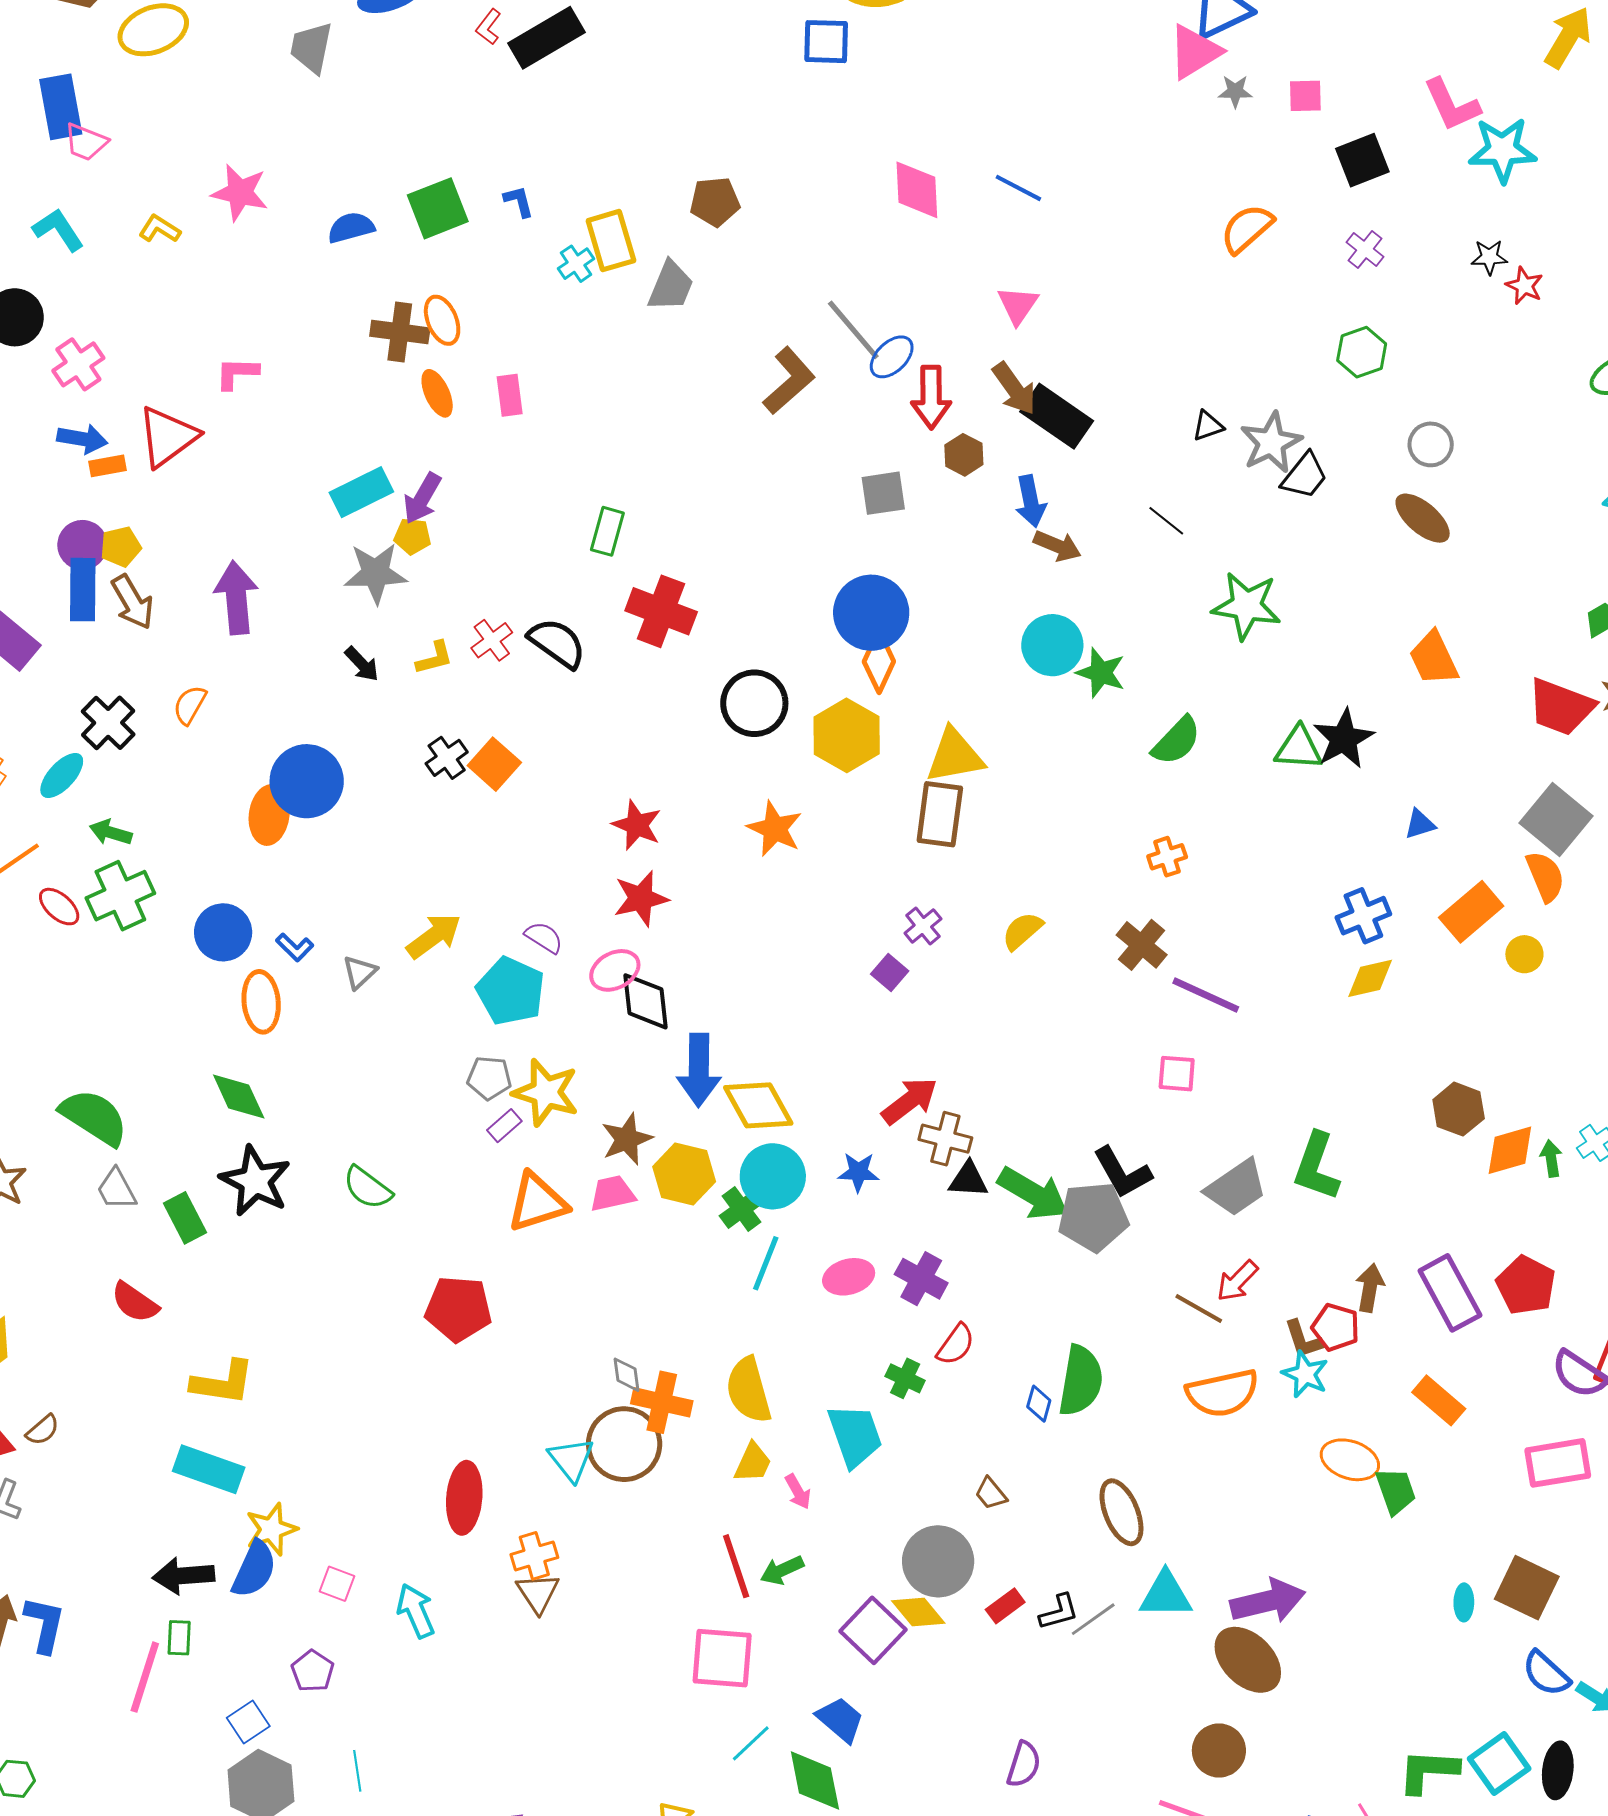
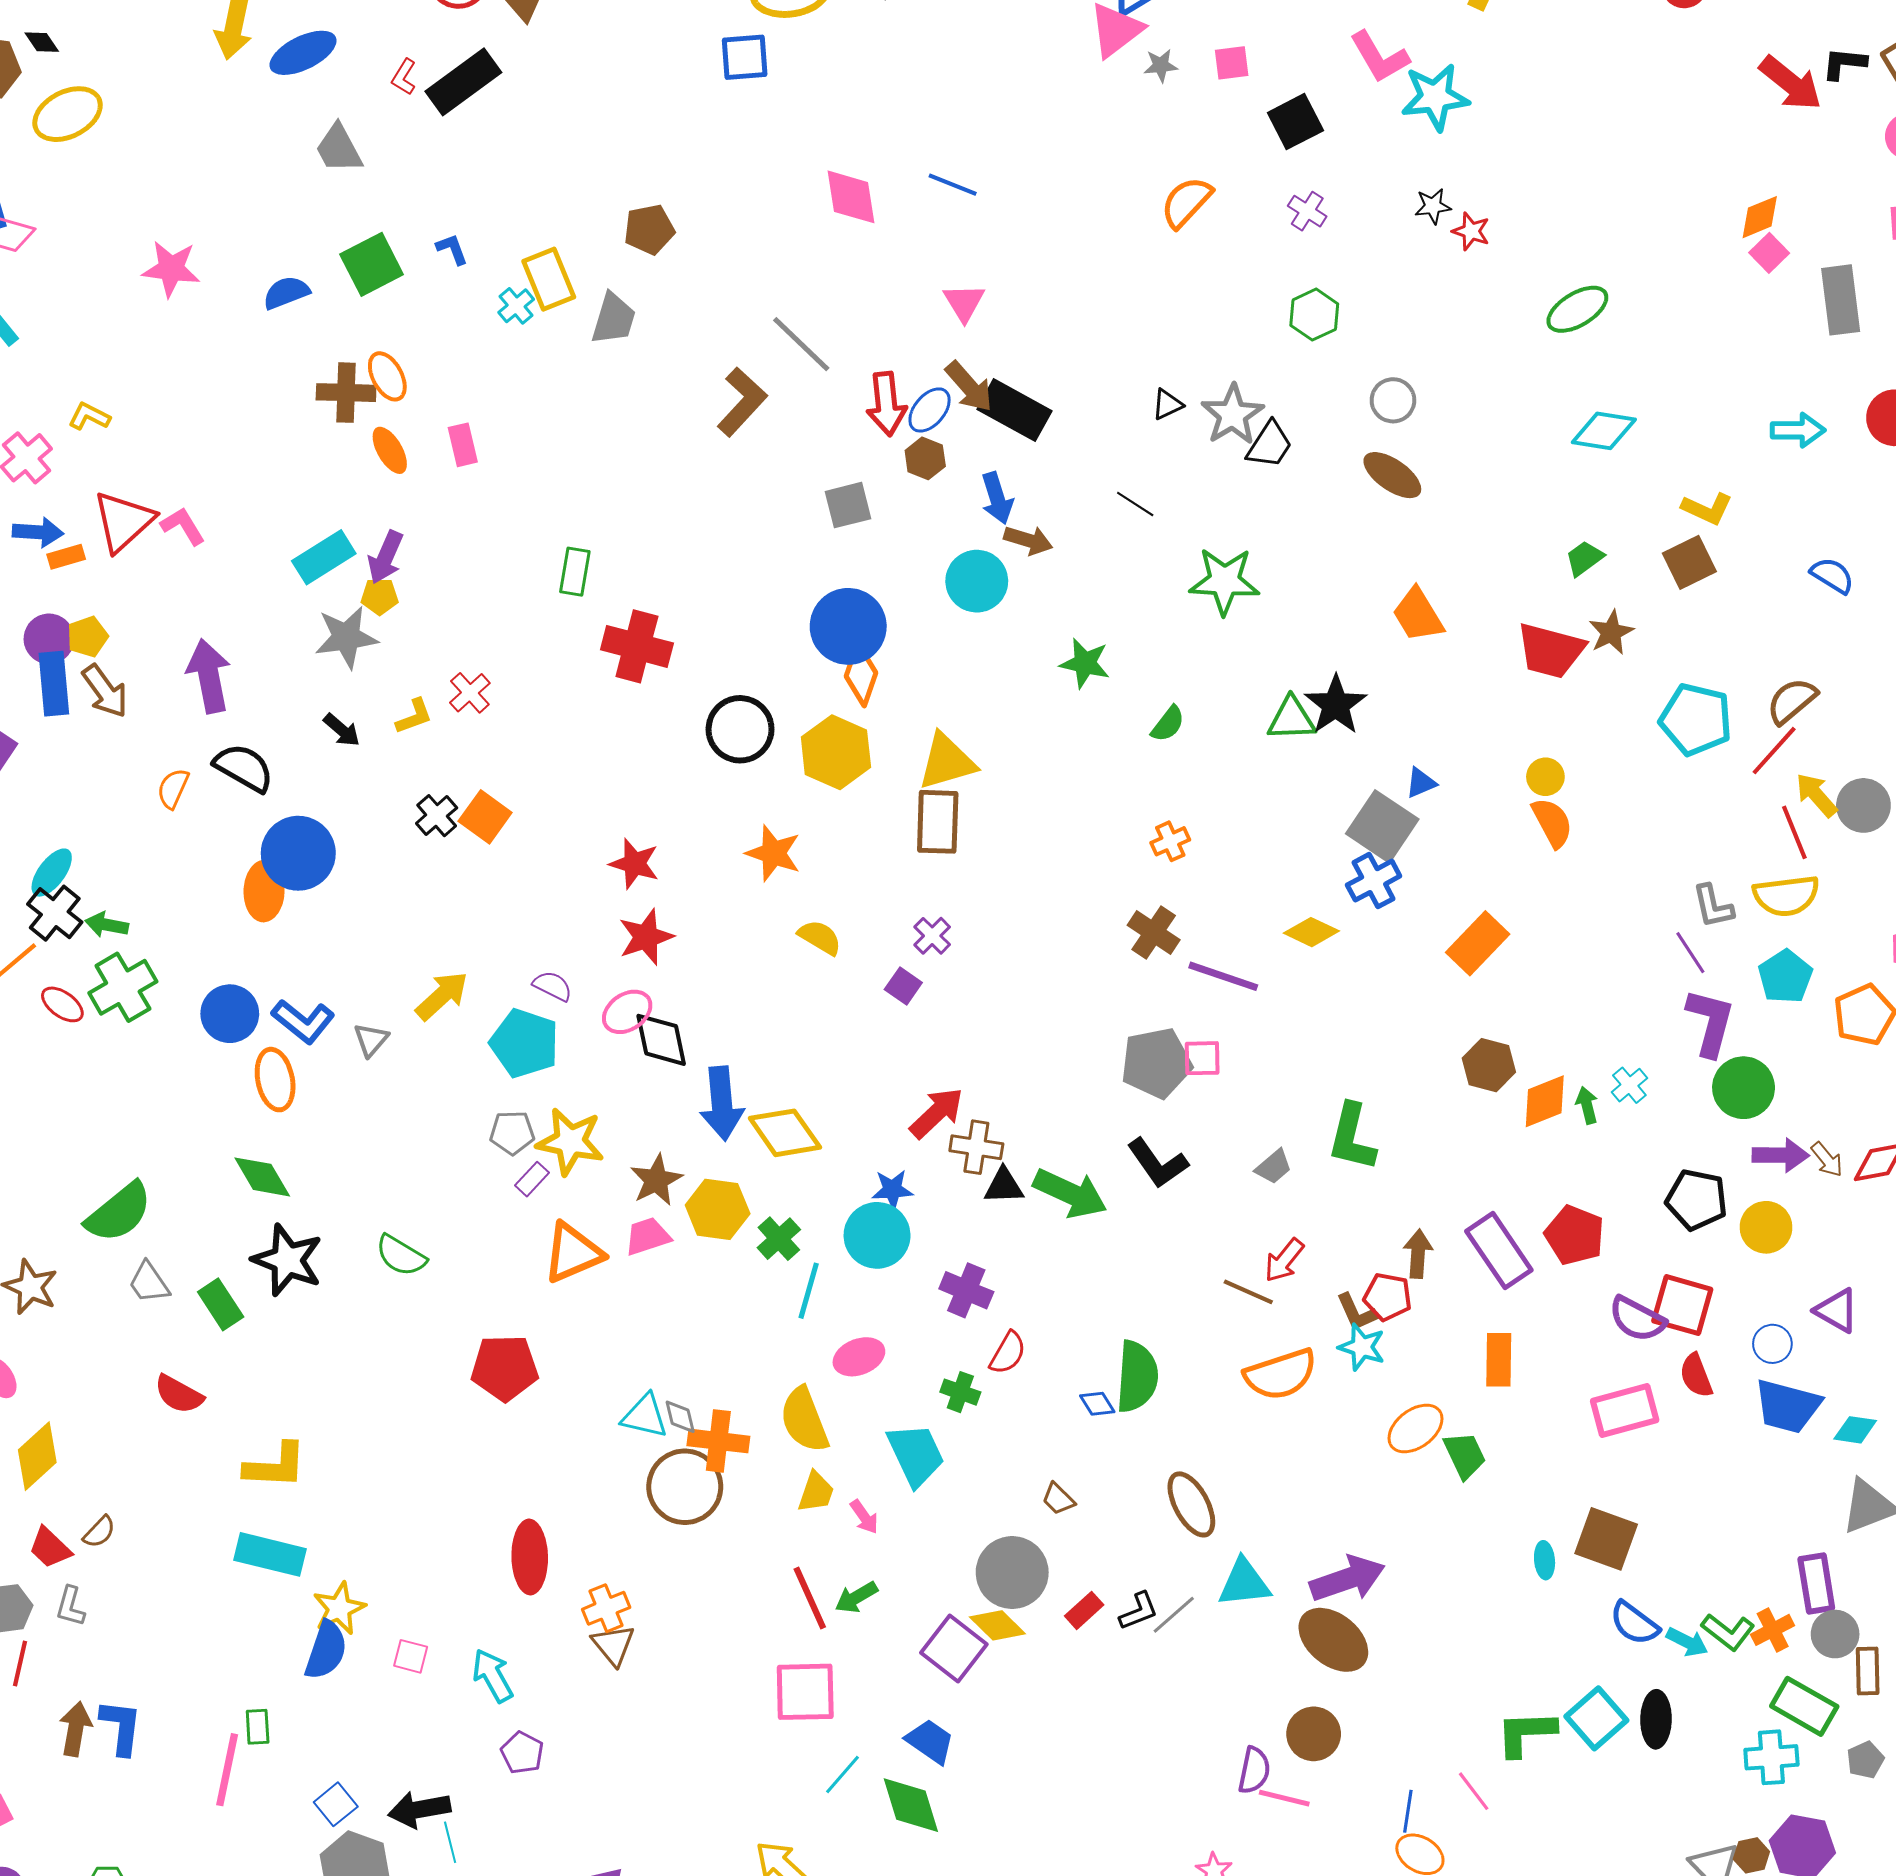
gray trapezoid: (311, 48) -> (339, 149), moved, turned -34
yellow L-shape: (160, 229) -> (89, 416), moved
blue ellipse: (892, 357) -> (930, 410), moved
pink L-shape: (237, 373) -> (183, 526), moved, turned 63
black semicircle: (557, 643) -> (244, 768), moved
cyan circle: (1052, 645) -> (977, 581), moved
black cross: (108, 723) -> (55, 913), moved
green semicircle: (1176, 741) -> (1168, 724), size x0.7
gray square: (1556, 819) -> (1382, 826), moved
orange rectangle: (1471, 912) -> (1478, 943), moved
yellow semicircle: (1022, 931) -> (820, 937), moved, turned 78
blue L-shape: (295, 947) -> (303, 1021), size x1.6
yellow circle: (1524, 954) -> (1545, 777), moved
yellow diamond: (1370, 978) -> (1311, 932), moved, turned 44
green semicircle: (94, 1117) -> (119, 1212), turned 114
cyan circle: (773, 1176) -> (877, 1235), moved
gray trapezoid: (1236, 1188) -> (1274, 1167), size x0.6
gray pentagon: (1093, 1217) -> (1156, 1063), moved
pink ellipse: (849, 1277) -> (859, 1357), moved
orange rectangle: (1439, 1400) -> (1499, 1360), turned 56
blue diamond: (1039, 1404) -> (1097, 1404), turned -42
cyan triangle: (571, 1459) -> (645, 1416), moved, turned -33
orange ellipse: (1350, 1460) -> (1415, 1428), turned -50
black arrow: (183, 1576) -> (419, 1809), moved
purple pentagon: (313, 1671) -> (522, 1753), moved
purple semicircle: (1024, 1764) -> (1254, 1770), moved

